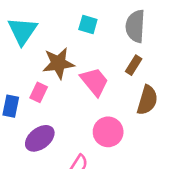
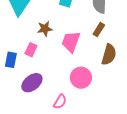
brown star: (58, 63) -> (45, 29), size x0.7
pink trapezoid: (95, 82) -> (71, 42), turned -120

